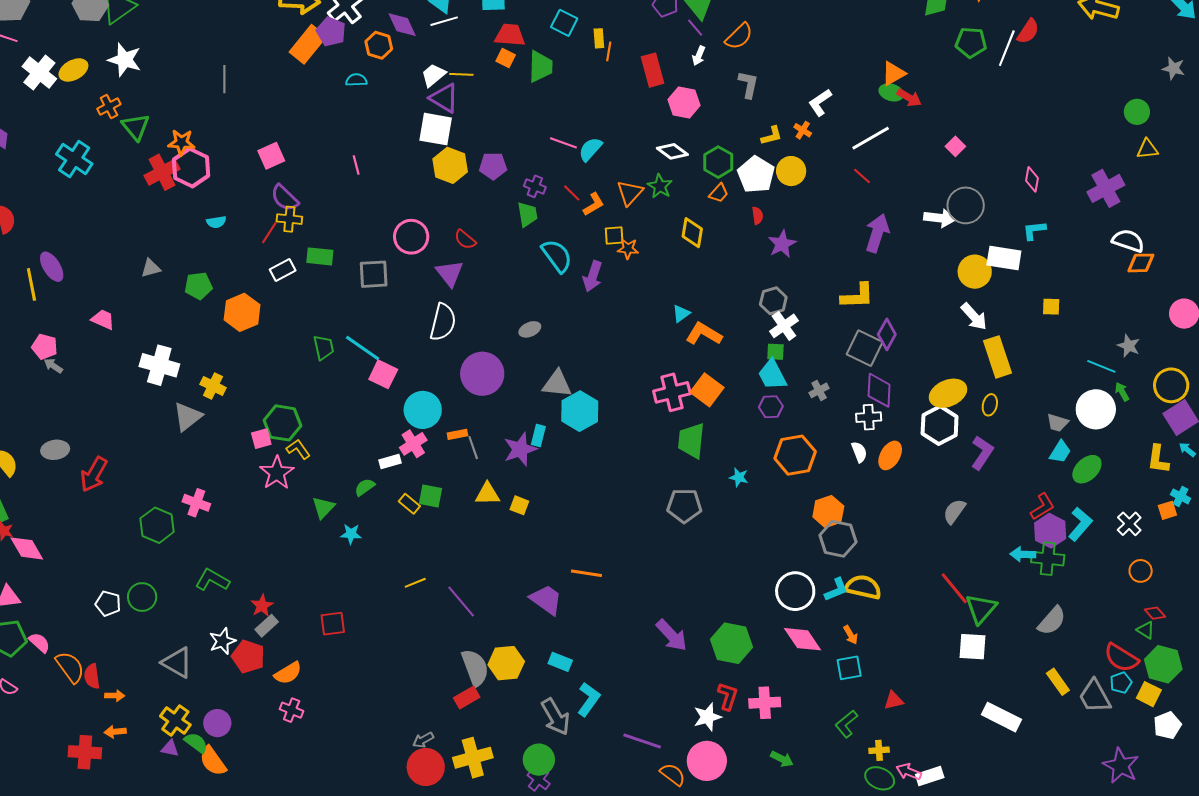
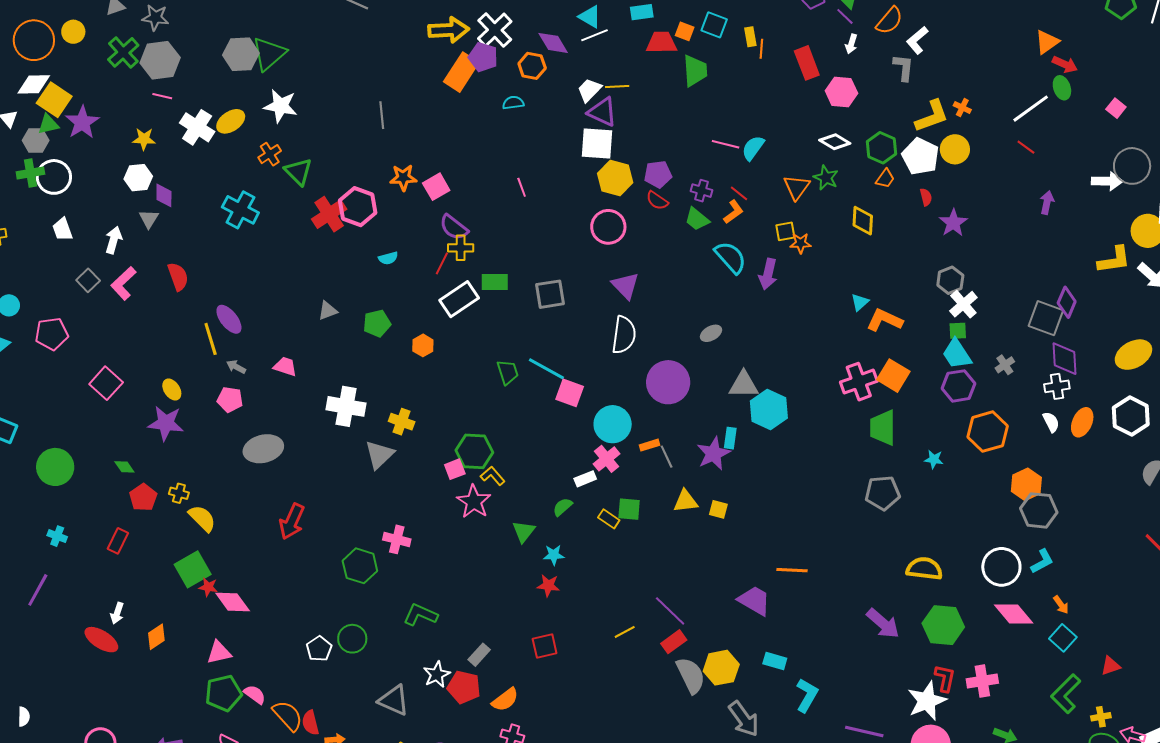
orange square: (506, 58) -> (685, 31), moved
green ellipse: (891, 92) -> (1062, 88), moved, turned 60
white L-shape: (820, 102) -> (917, 40), moved
yellow L-shape: (772, 136) -> (932, 116), size x1.6
orange star: (181, 143) -> (403, 178), moved
orange L-shape: (594, 204) -> (734, 212), moved
green trapezoid: (527, 214) -> (697, 219), turned 144
purple arrow: (877, 233) -> (1047, 203), size x0.6
pink circle: (411, 237) -> (608, 227), moved
red semicircle: (465, 239) -> (657, 200), moved
white rectangle: (283, 270) -> (459, 299), size x1.5
yellow L-shape: (857, 296) -> (1114, 260), moved
orange hexagon: (242, 312) -> (423, 345), size x0.6
gray arrow: (53, 366) -> (236, 367), moved
purple hexagon: (771, 407) -> (959, 386), size x1.4
white hexagon: (940, 425) -> (1131, 416), moved
gray ellipse: (55, 450) -> (263, 449), moved, size x1.4
yellow line: (415, 583) -> (625, 632), moved
yellow semicircle: (863, 587) -> (924, 569), moved
white pentagon: (108, 604) -> (319, 649), turned 30
red star: (262, 606) -> (548, 585), moved, turned -30
cyan square: (849, 668) -> (1063, 638), turned -32
red rectangle: (467, 698) -> (674, 642), moved
gray arrow: (555, 717) -> (744, 719), moved
white star: (707, 717) -> (927, 701), size x1.4
green L-shape: (846, 724) -> (1066, 694), size x1.4

